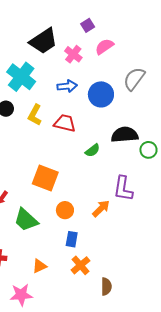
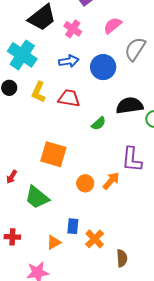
pink semicircle: (104, 47) -> (113, 25), moved
orange circle: (65, 210) -> (85, 183), moved
blue rectangle: (72, 239) -> (73, 226), moved

